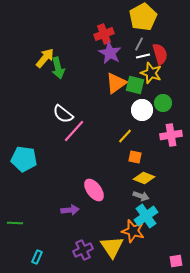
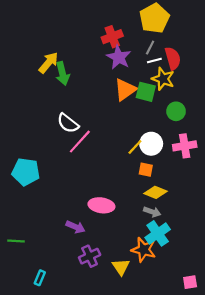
white circle: (142, 110) -> (151, 144), moved
pink ellipse: (94, 190) -> (101, 205), turned -45
purple arrow: (70, 210) -> (75, 227), turned 30
yellow triangle: (112, 247) -> (121, 267), size x0.7
purple cross: (83, 250) -> (90, 256), moved

